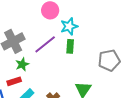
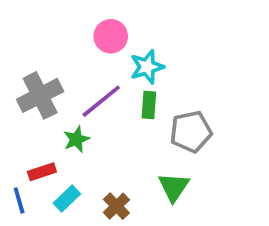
gray pentagon: (109, 60) -> (191, 132), moved
green star: (22, 64) -> (76, 139), moved

